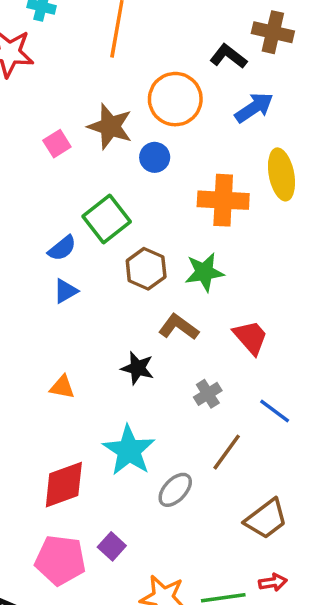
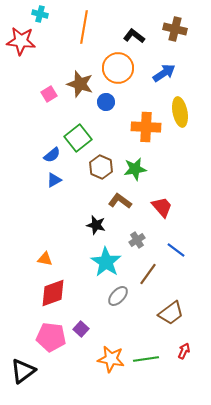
black L-shape: (228, 56) -> (134, 36), moved
orange triangle: (62, 387) -> (45, 259), moved
cyan star: (129, 450) -> (106, 262), moved
red arrow: (273, 582) -> (184, 351), moved, turned -56

